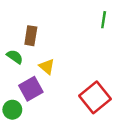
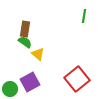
green semicircle: (15, 57) -> (25, 42), moved
purple square: (31, 89) -> (30, 82), moved

